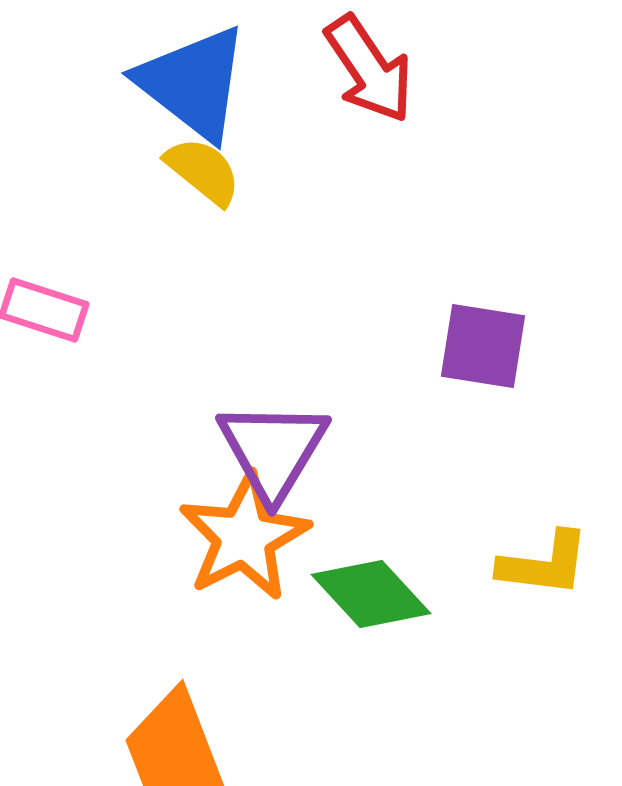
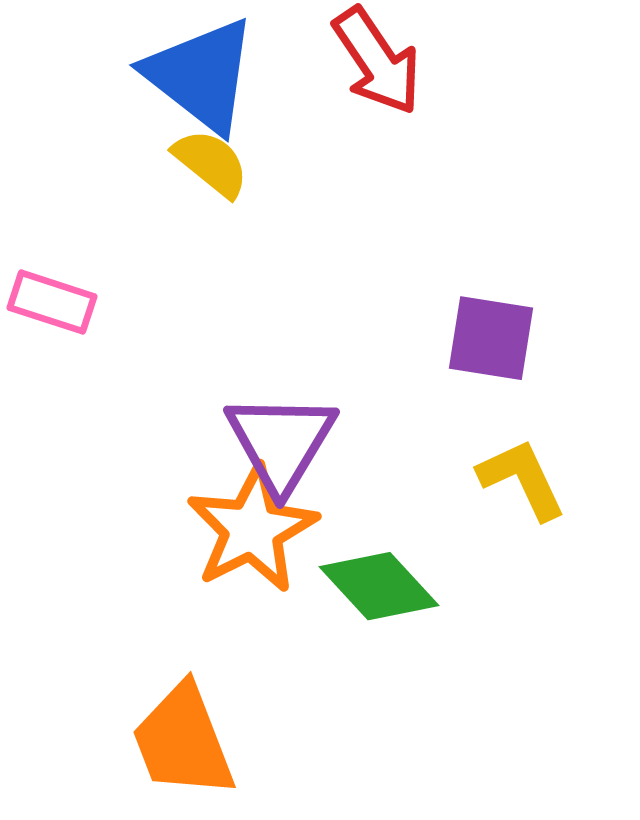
yellow L-shape: (544, 564) -> (522, 479), moved, turned -122

